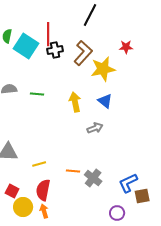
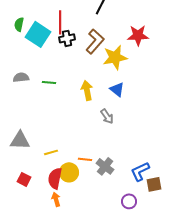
red star: (126, 47) -> (138, 35), size x1.5
gray arrow: (95, 128) -> (107, 116), turned 77
yellow circle: (23, 207) -> (69, 172), moved

